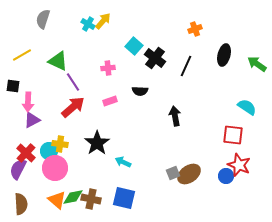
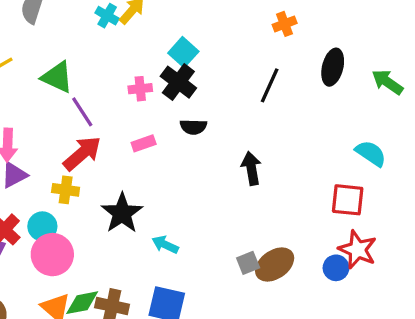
black cross: (155, 58) -> (178, 82), moved
yellow cross: (60, 144) -> (66, 190), moved

